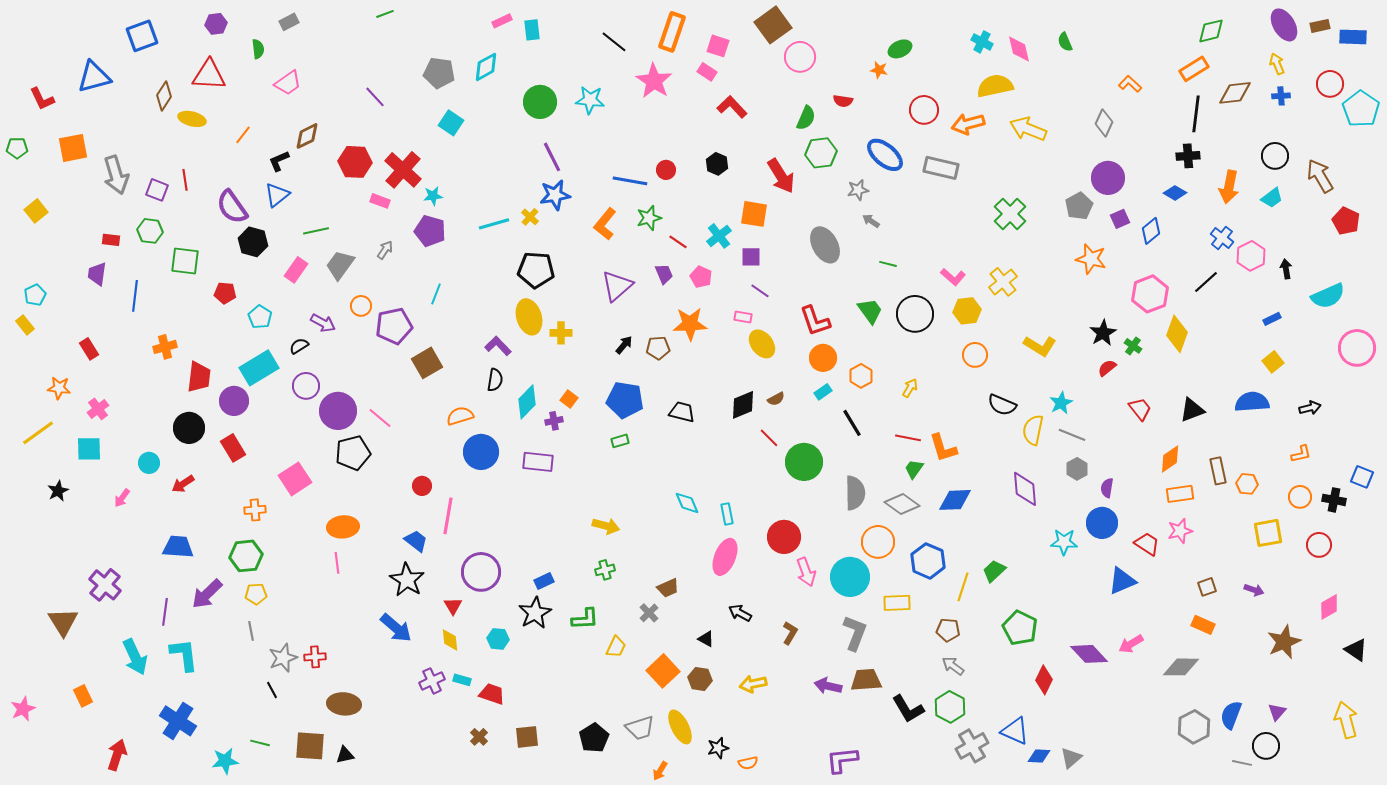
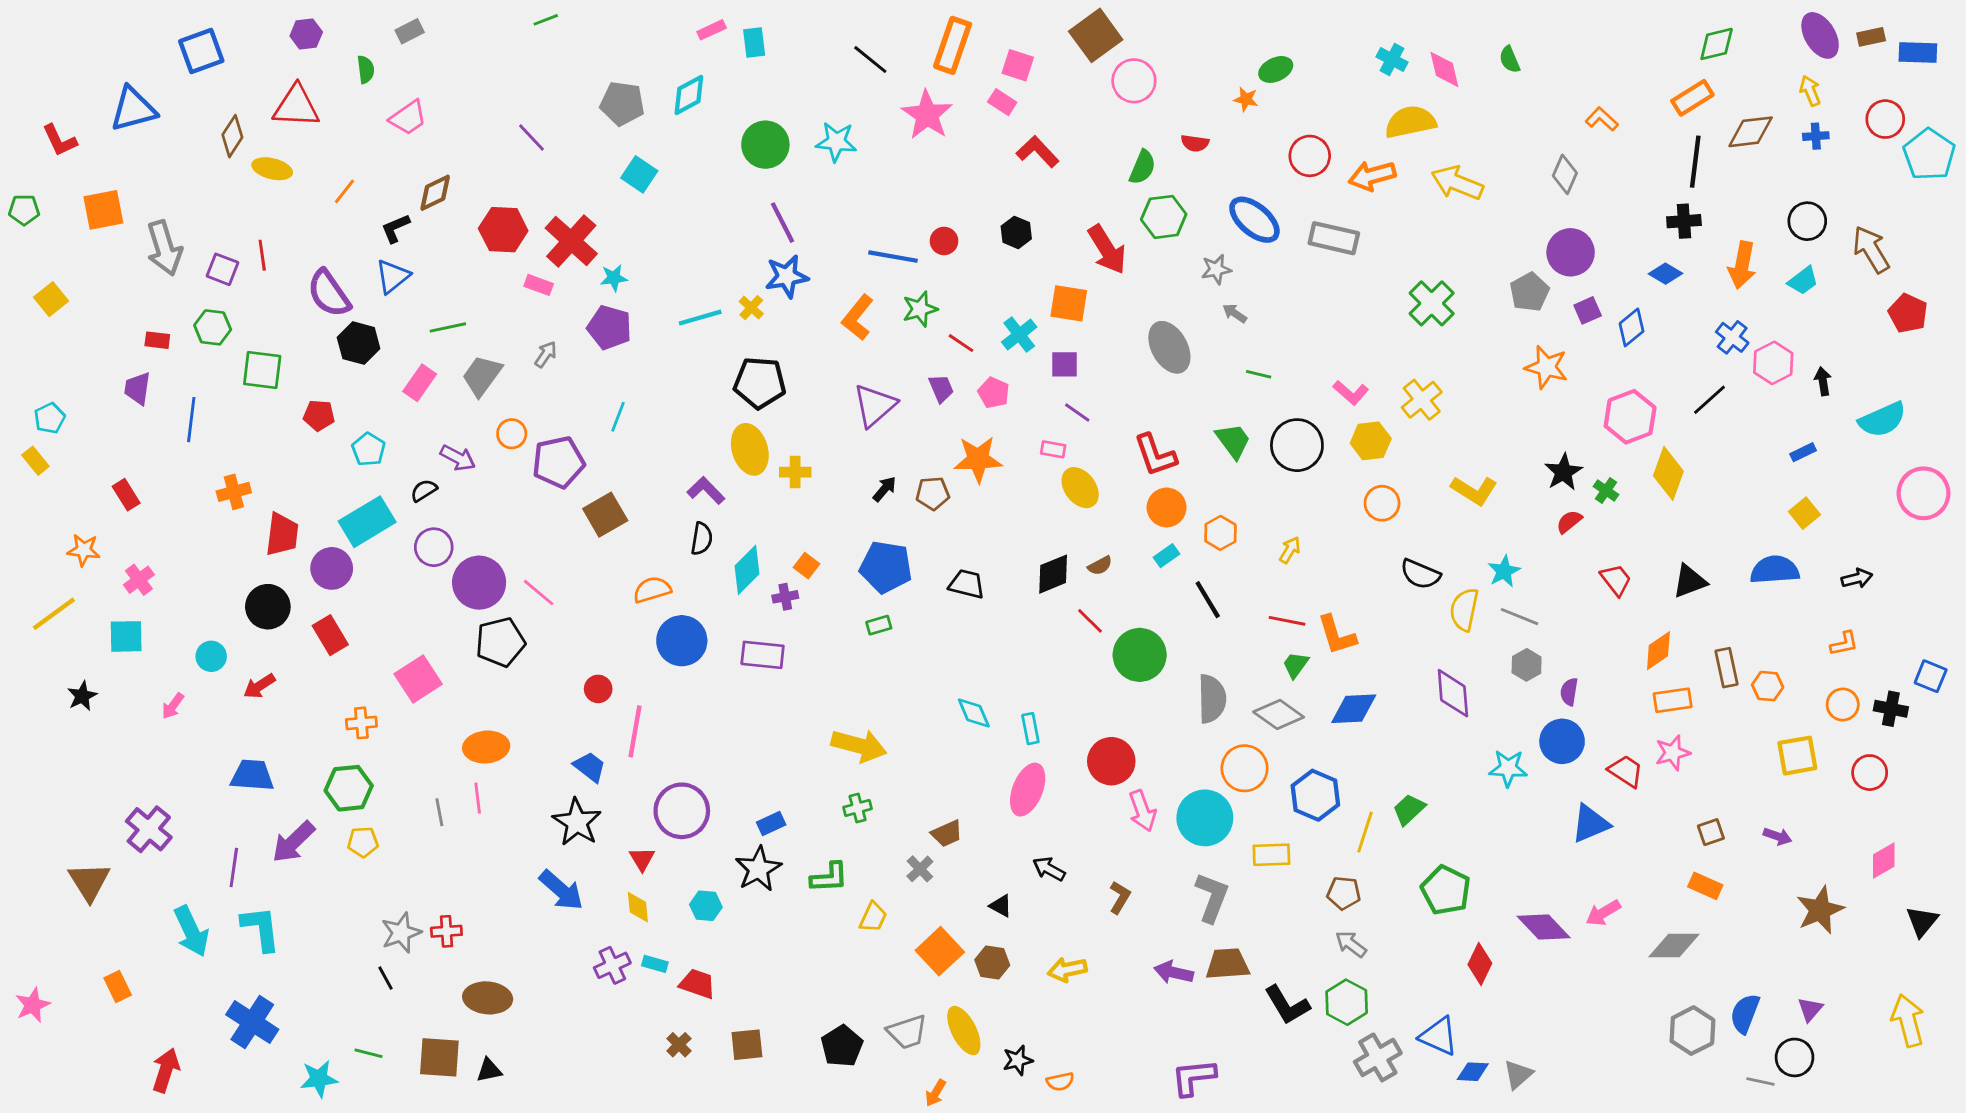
yellow arrow: (606, 526) -> (859, 746), size x1.4
gray line: (251, 631) -> (439, 812), moved
black triangle: (1356, 650) -> (1922, 921), turned 35

